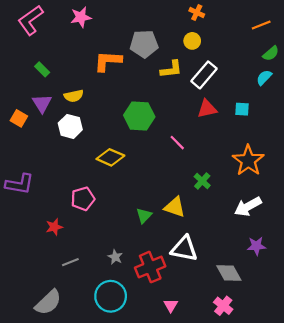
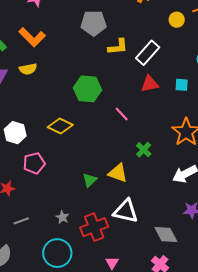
yellow circle: (192, 41) -> (177, 20), moved
orange L-shape: (108, 61) -> (32, 37), moved, turned -140
white hexagon: (70, 126) -> (15, 133), moved

